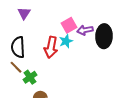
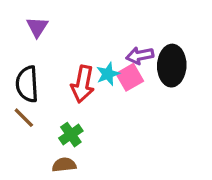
pink square: (69, 25) -> (130, 77), moved
green cross: (30, 77) -> (71, 135), moved

